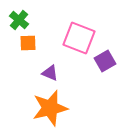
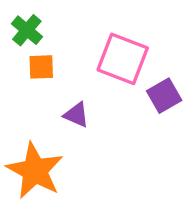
orange star: (50, 108) -> (35, 171), moved, turned -30

